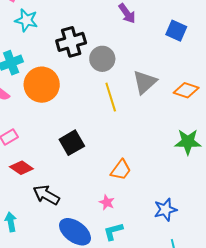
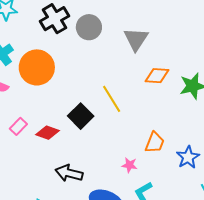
orange diamond: (186, 90) -> (157, 76), moved
yellow line: (111, 97) -> (112, 99), moved
red diamond: (21, 168) -> (48, 133), moved
orange trapezoid: (121, 170) -> (155, 143), moved

